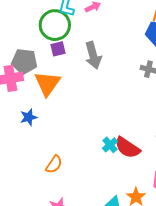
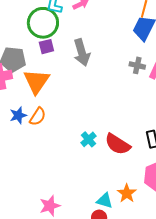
cyan cross: (110, 145) -> (89, 139), moved
orange semicircle: (54, 164) -> (38, 117), moved

